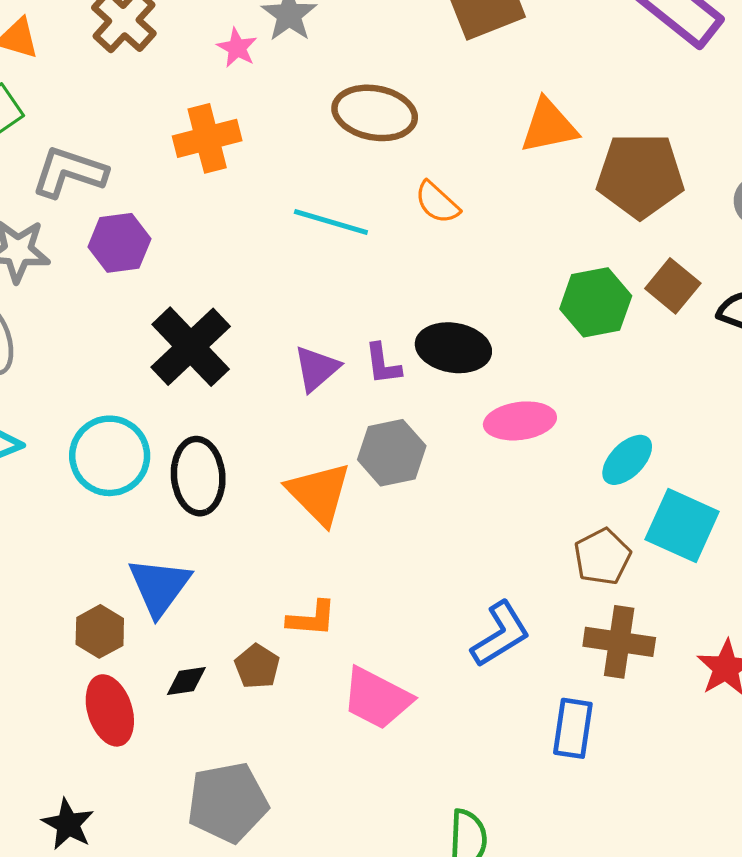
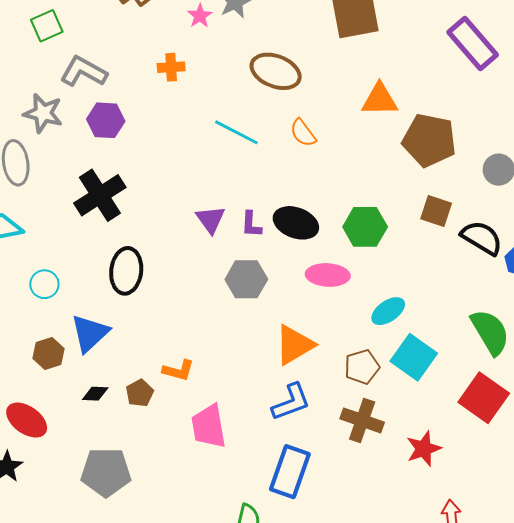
orange cross: (207, 138) -> (171, 67), size x0.7
brown square: (673, 286) -> (436, 211), turned -32
green hexagon: (596, 302) -> (365, 227), moved
black cross: (191, 347) -> (100, 195), moved
purple triangle: (316, 369) -> (211, 219), turned -36
cyan circle: (110, 456) -> (44, 284), moved, size x0.6
orange triangle: (319, 493) -> (294, 345), moved, turned 33
pink trapezoid: (377, 698) -> (209, 426), turned 42
red ellipse: (110, 710) -> (27, 420), moved, turned -48
blue rectangle: (573, 728) -> (290, 472), moved, size x1.4

